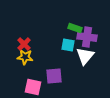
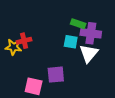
red cross: (24, 44) -> (24, 41), turned 32
yellow star: (25, 57) -> (13, 47), moved

